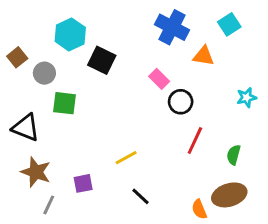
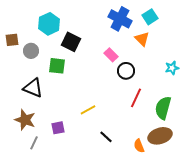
cyan square: (229, 24) -> (150, 17), moved
orange triangle: (204, 56) -> (142, 39), turned 35
brown square: (17, 57) -> (12, 40), turned 32
green square: (64, 103) -> (57, 66), moved
black triangle: (26, 128) -> (33, 88), moved
green semicircle: (234, 155) -> (163, 108), size x1.6
black line: (140, 196) -> (106, 137), moved

